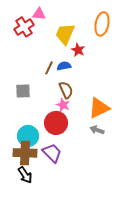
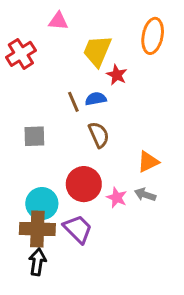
red cross: (24, 27) -> (21, 54), moved
brown line: (49, 68) -> (73, 102), turned -48
pink star: (63, 105) -> (117, 198), moved
orange triangle: (99, 108) -> (148, 162), size x0.7
black arrow: (25, 175) -> (37, 262), turned -138

